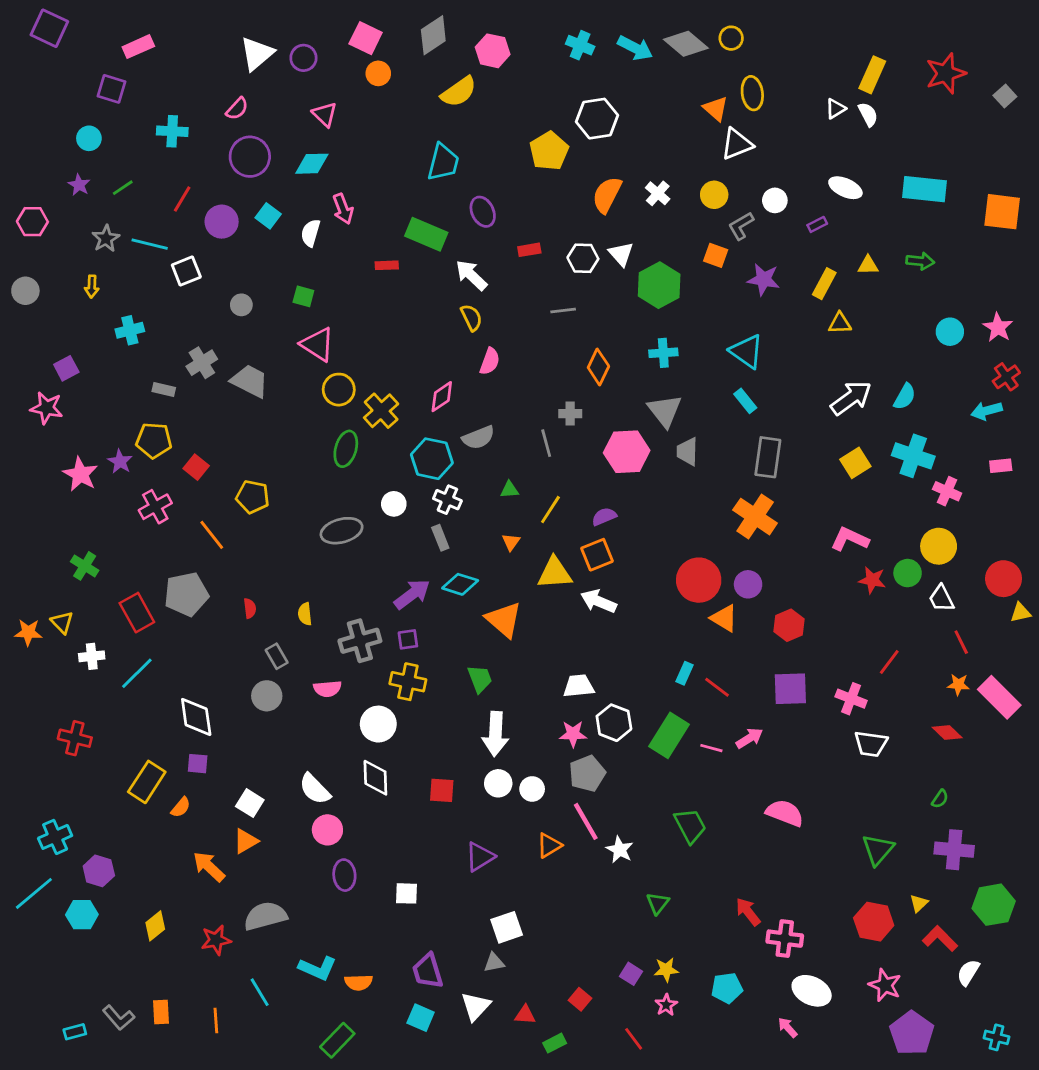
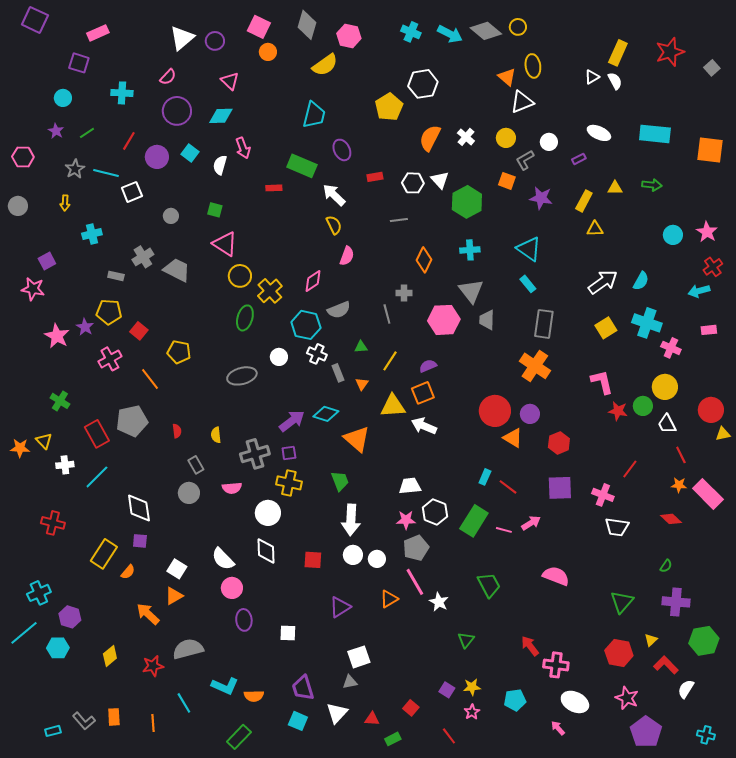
gray diamond: (433, 35) -> (307, 25), turned -40
gray rectangle: (440, 538) -> (338, 373), moved
pink L-shape: (850, 539) -> (602, 382), turned 52

